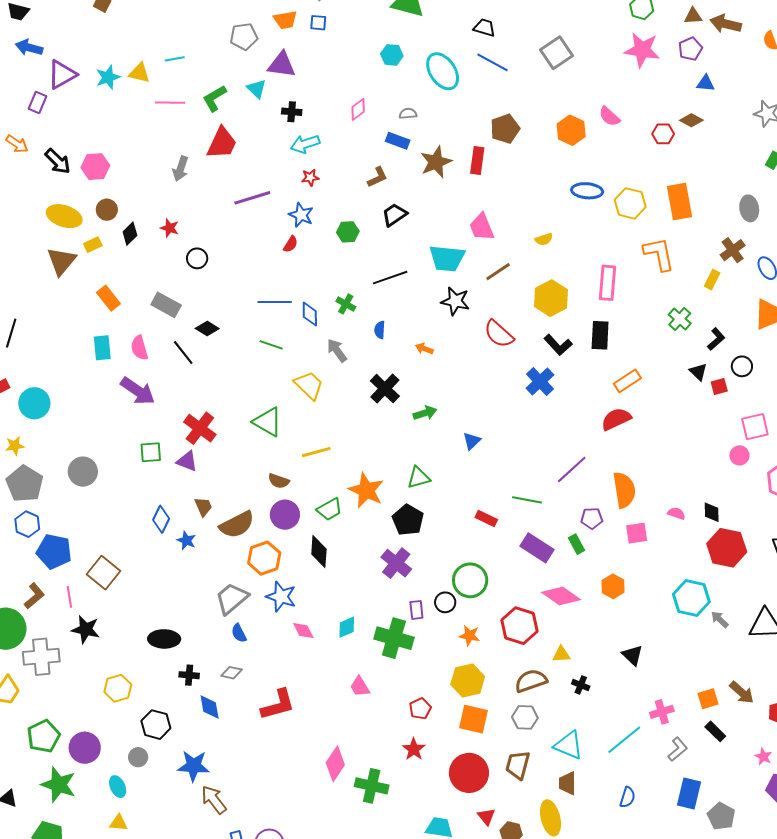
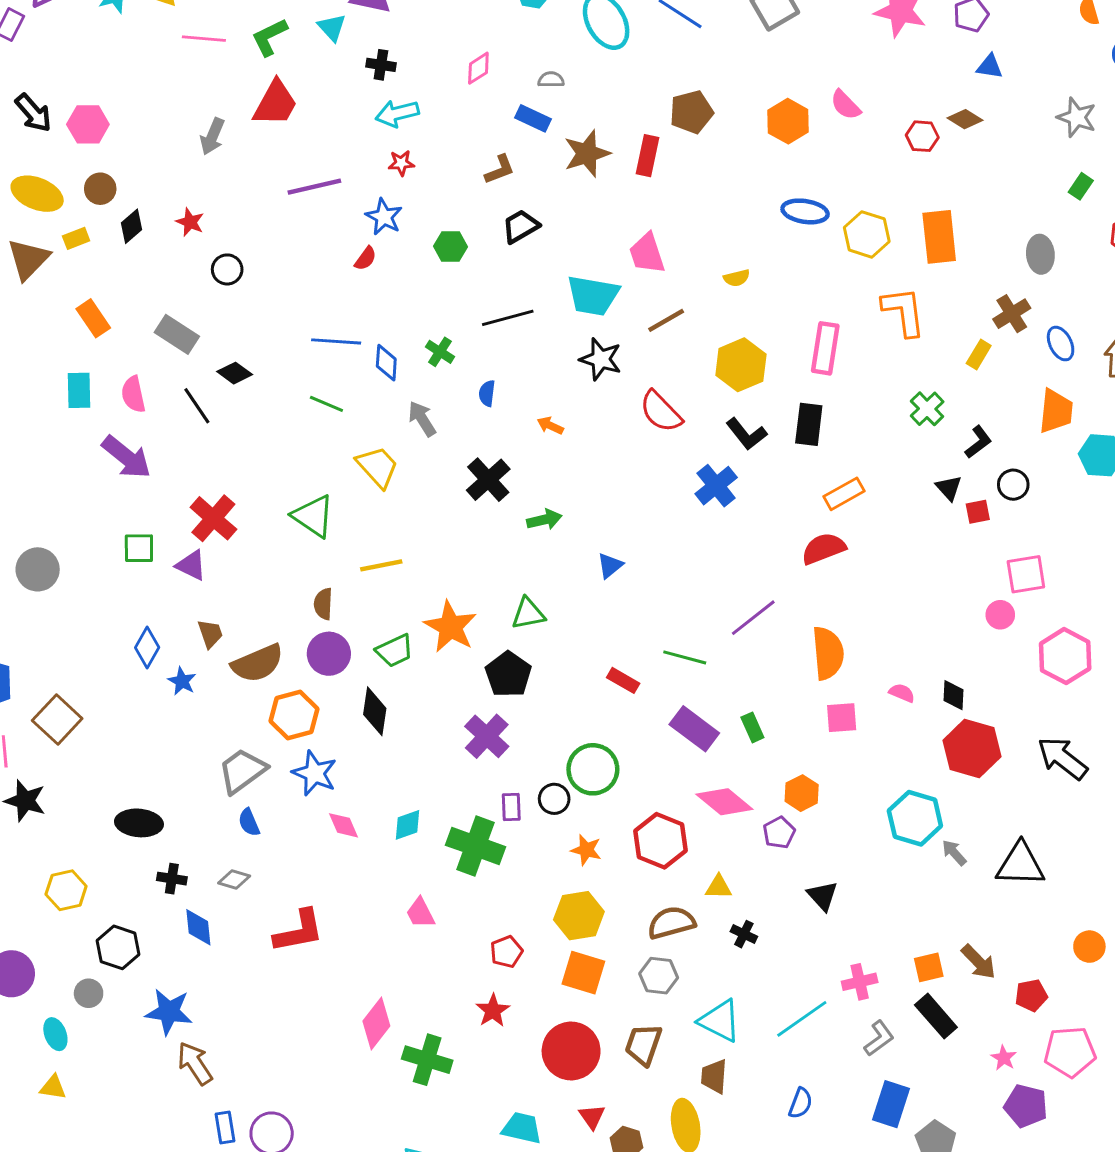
brown semicircle: (279, 481) -> (323, 604), turned 70
purple pentagon: (592, 518) -> (779, 833), moved, turned -30
black rectangle: (715, 731) -> (936, 1016), size x1.4

